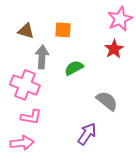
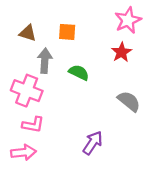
green semicircle: (74, 68) -> (79, 72), turned 54
gray semicircle: (107, 101) -> (129, 101), moved

